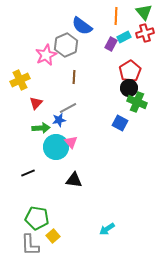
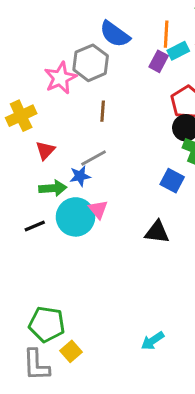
orange line: (116, 16) -> (166, 34), moved
black line: (28, 173) -> (35, 226), moved
black triangle: (74, 180) -> (157, 232), moved

